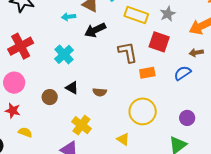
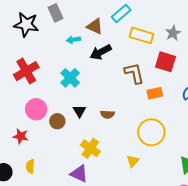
pink circle: (14, 83) -> (36, 109), moved
black triangle: (72, 88) -> (79, 111), turned 32
yellow semicircle: (25, 132) -> (30, 166), moved, turned -104
yellow triangle: (123, 139) -> (133, 161), turned 40

